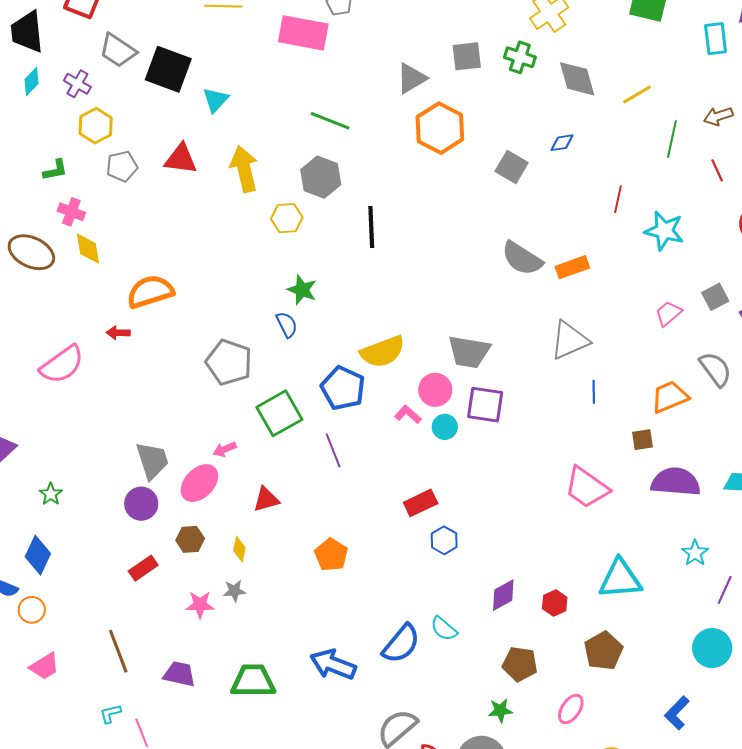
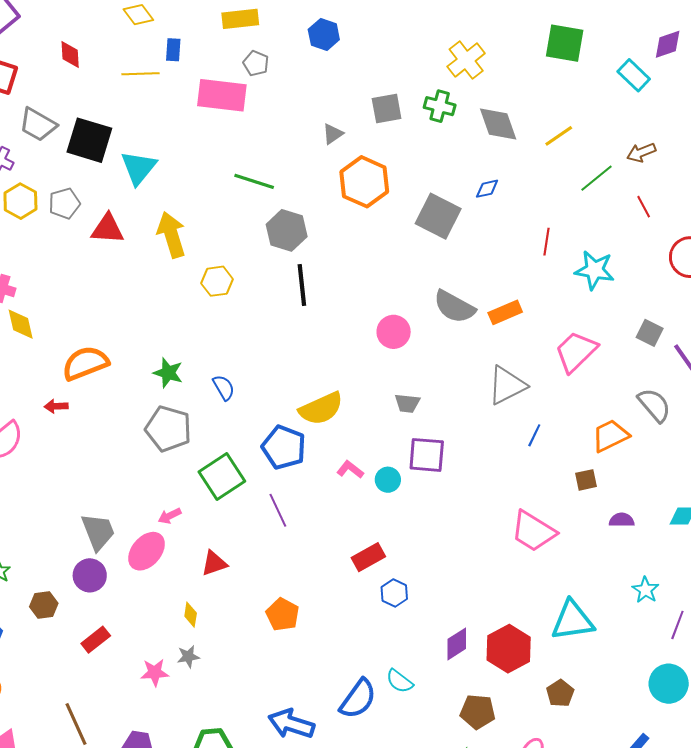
cyan rectangle: (716, 39) -> (634, 75), turned -36
gray triangle: (411, 78) -> (333, 134), size x0.7
cyan triangle: (216, 100) -> (139, 168), size x1.4
green line: (672, 139) -> (596, 178), turned 42
gray pentagon: (122, 166) -> (64, 203), moved
gray square: (512, 167) -> (438, 216), size x1.4
gray hexagon: (321, 177) -> (287, 230), moved
green star: (302, 290) -> (168, 373), moved
gray square: (715, 297) -> (650, 333), turned -32
pink trapezoid: (668, 313) -> (576, 352), moved, size x1.6
gray trapezoid: (469, 352) -> (407, 403), size x0.6
pink circle: (435, 390) -> (394, 332), moved
blue line: (594, 392) -> (534, 435), turned 30
purple semicircle: (676, 482) -> (622, 520), size x0.5
brown hexagon: (190, 539) -> (44, 605), moved
red hexagon: (555, 603) -> (509, 649), size x1.8
brown pentagon: (603, 651) -> (560, 693), size x0.7

